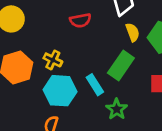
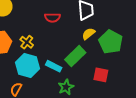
yellow semicircle: (133, 32) -> (88, 34), turned -120
cyan rectangle: (95, 85) -> (54, 66), turned -42

